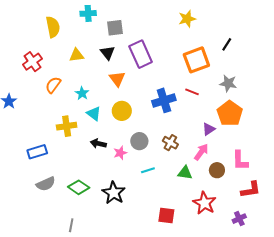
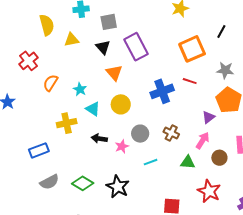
yellow triangle: (77, 55) -> (72, 40), moved

